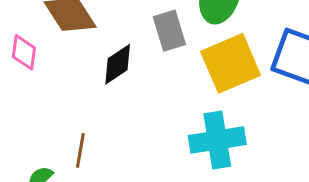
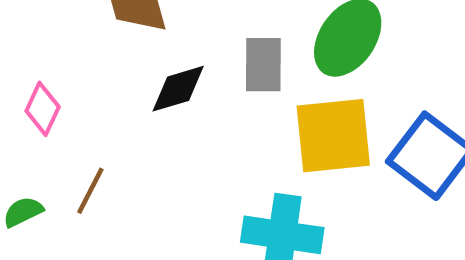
pink diamond: (24, 52) -> (43, 109), moved

